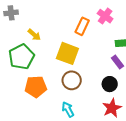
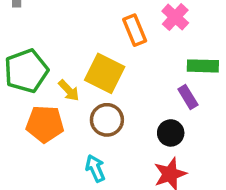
orange rectangle: (82, 26) -> (135, 30), turned -54
yellow arrow: (34, 35) -> (69, 90), moved

